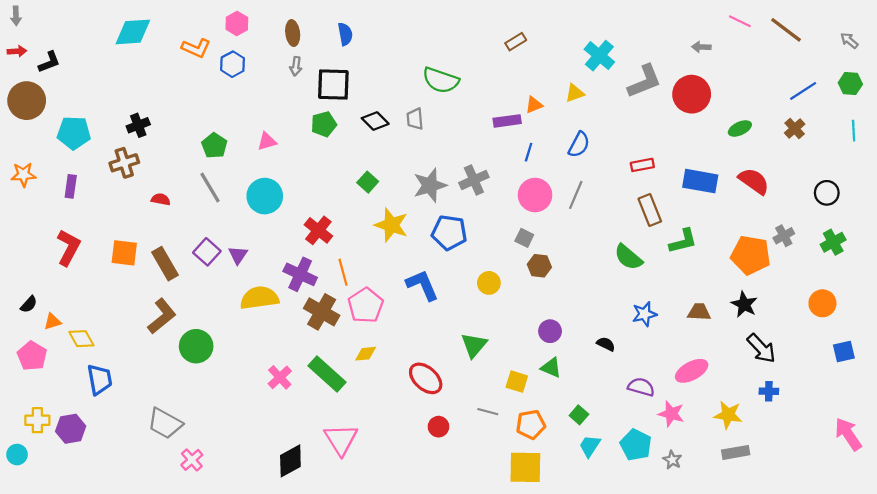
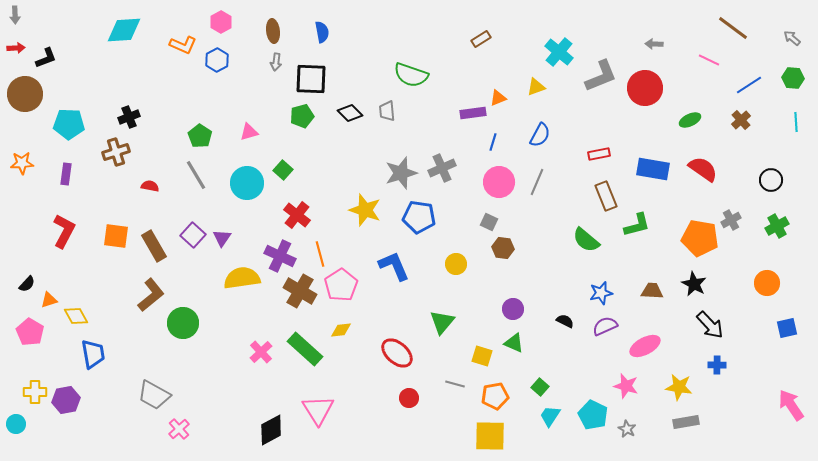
pink line: (740, 21) -> (709, 60), moved
green square: (368, 182) -> (283, 170), moved
purple semicircle: (641, 387) -> (605, 326), moved, turned -40

